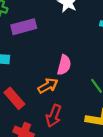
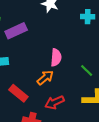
red arrow: (54, 116) -> (54, 102), turned 54

